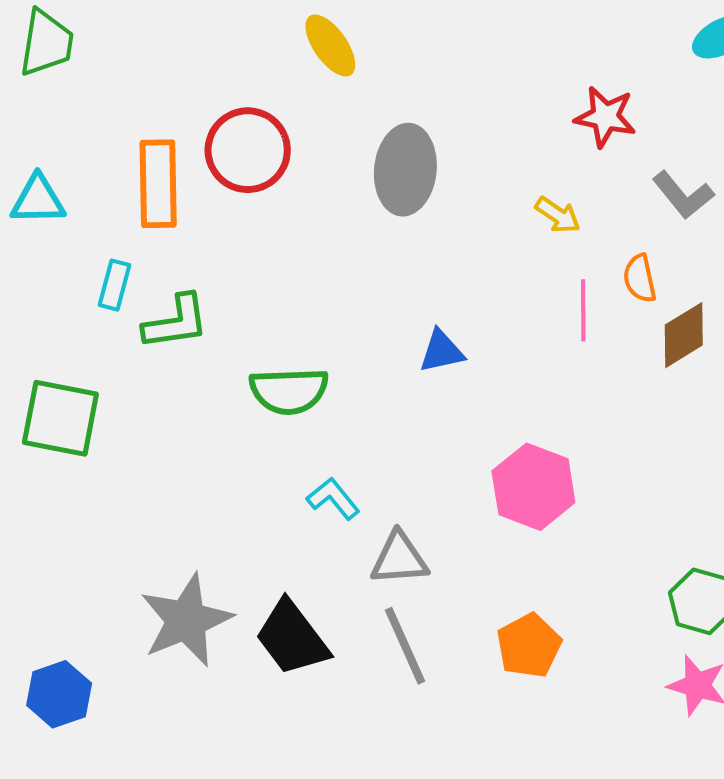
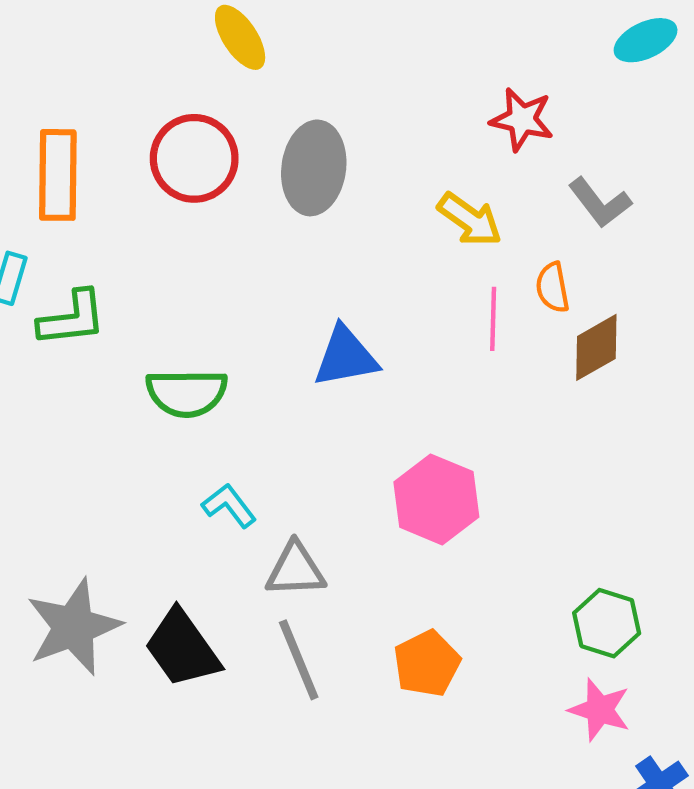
red circle: (248, 150) -> (194, 158), moved
yellow arrow: (558, 215) -> (470, 220), size x1.4
blue triangle: (442, 351) -> (346, 357), size x1.4

